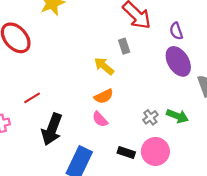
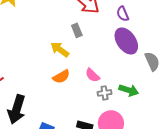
gray cross: (150, 117) -> (105, 93), turned 32
pink semicircle: (100, 119) -> (92, 75), moved

